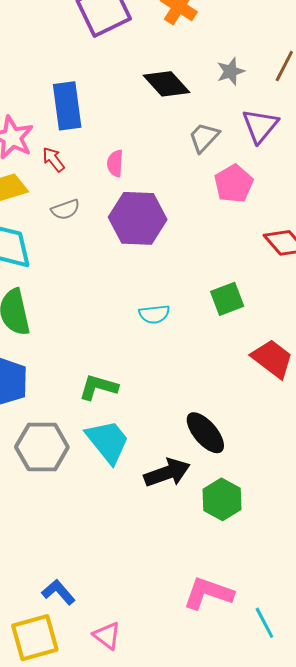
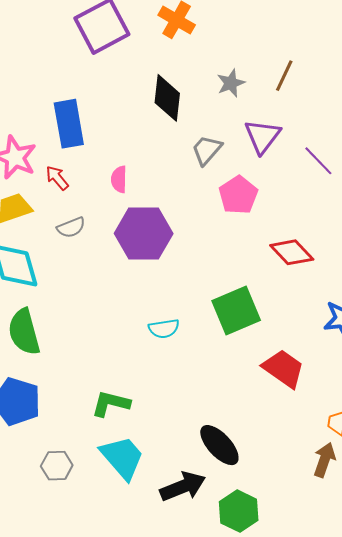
black diamond: (166, 84) -> (167, 98), turned 51
green square: (227, 299) -> (236, 310), size x1.4
gray hexagon: (42, 447) -> (57, 466), size x0.6

